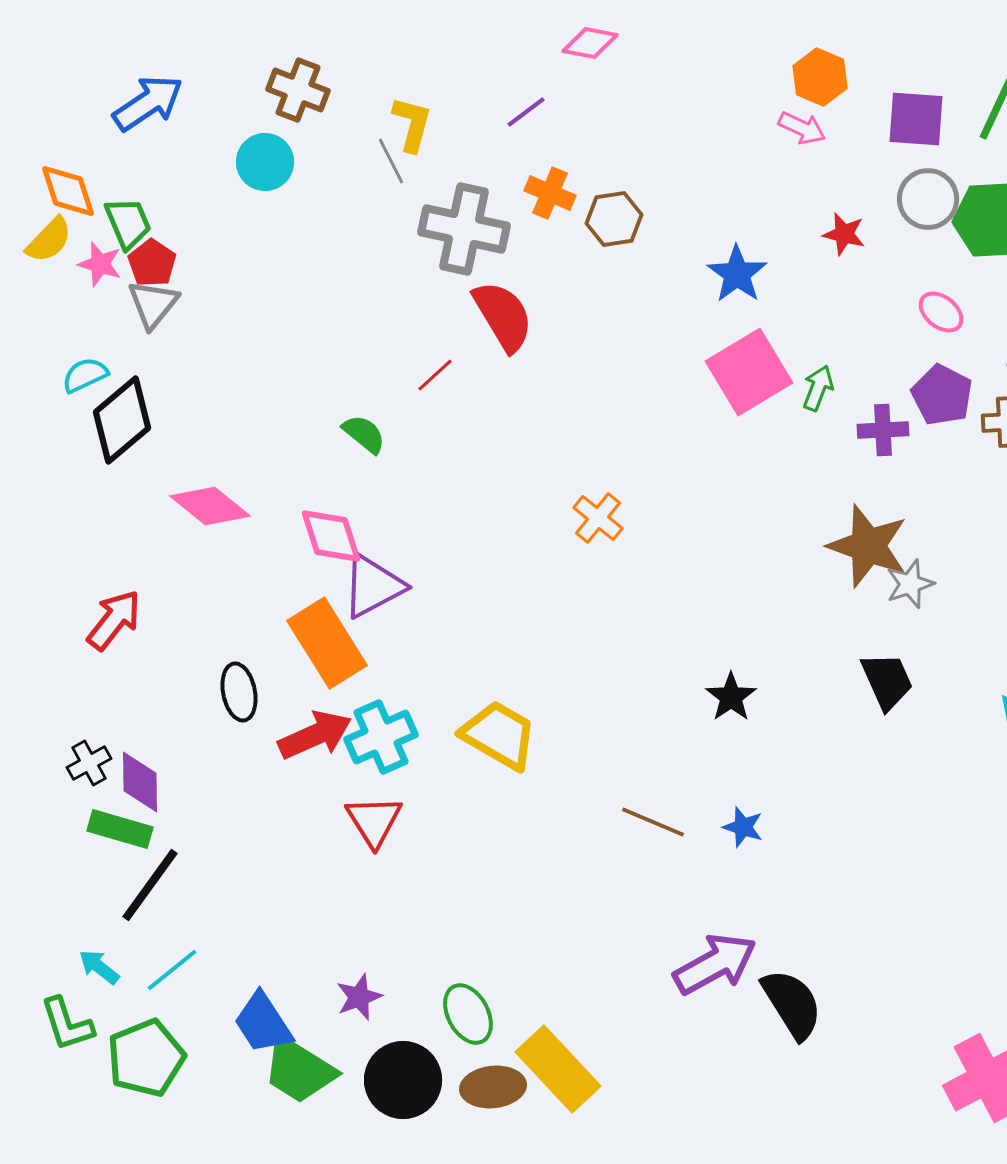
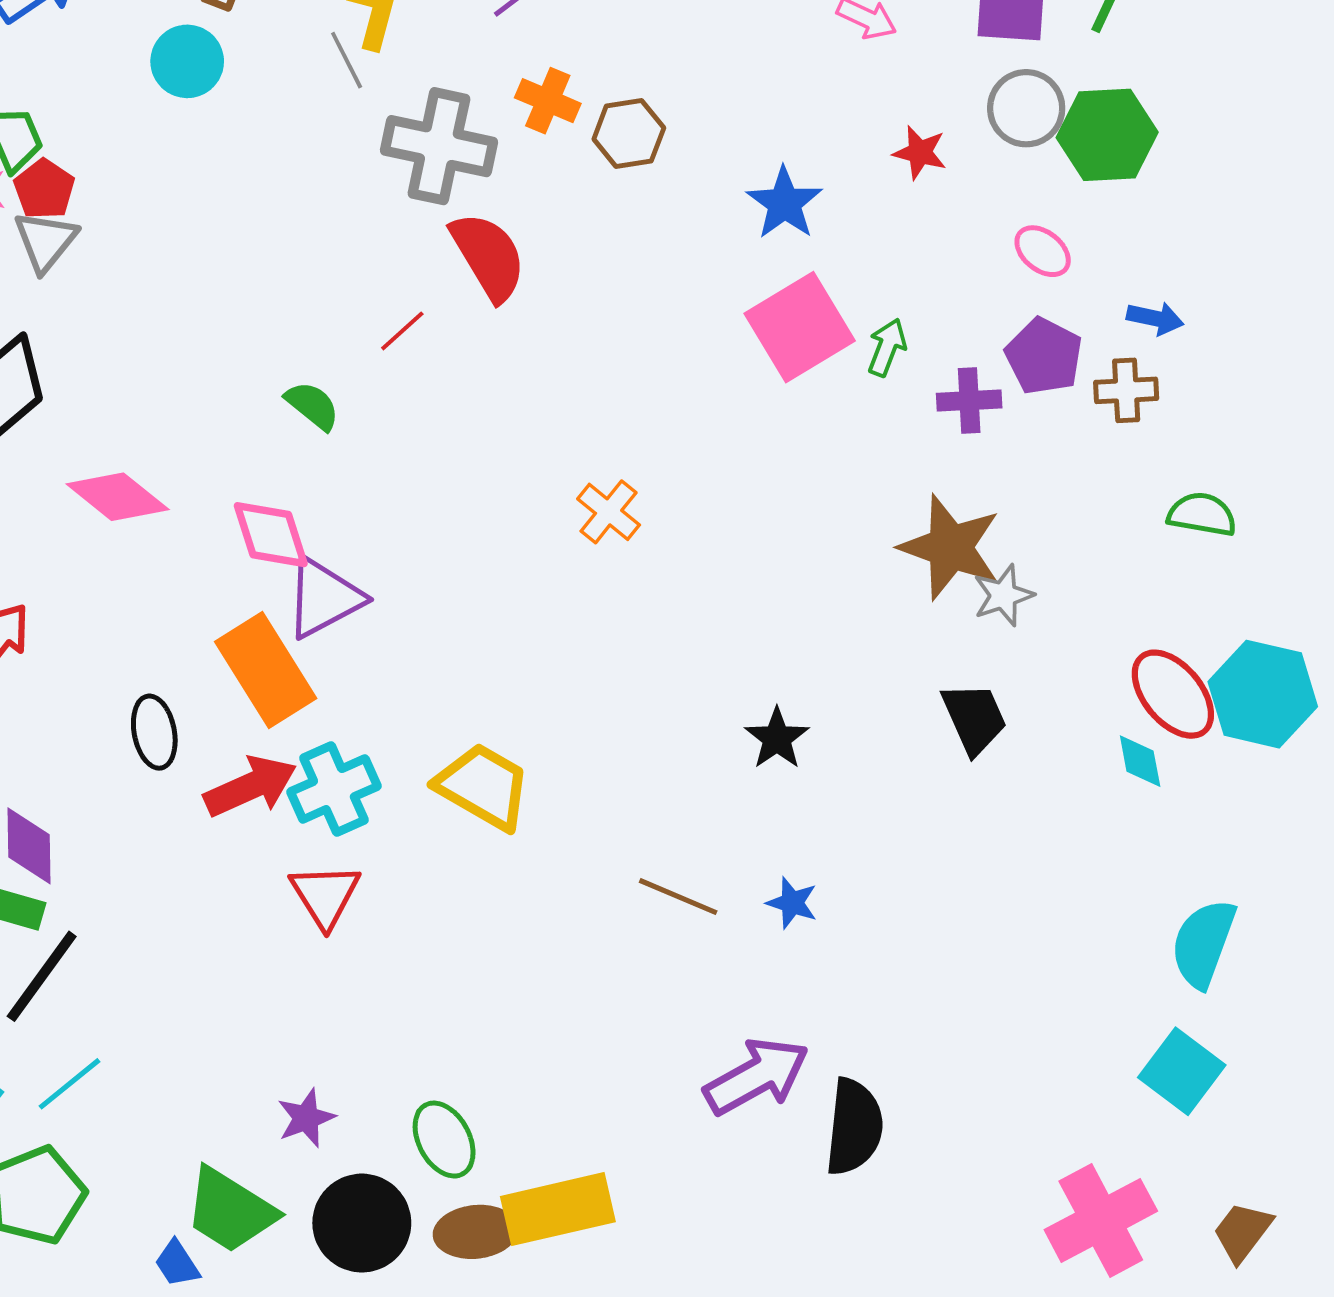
black semicircle: (792, 1004) -> (854, 1127), turned 38
blue trapezoid: (263, 1023) -> (177, 1264), moved, size x0.6
yellow rectangle: (558, 1069) -> (558, 1209), turned -60

